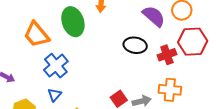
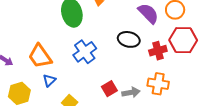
orange trapezoid: (36, 35) -> (40, 56), moved
blue cross: (56, 66) -> (85, 52), moved

